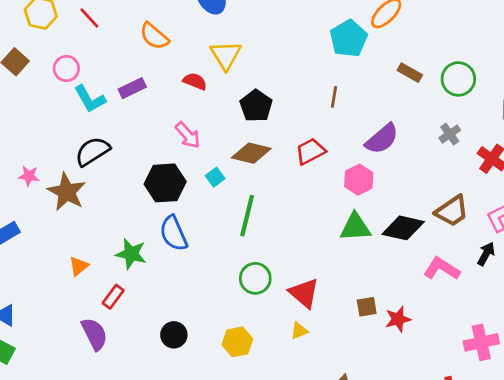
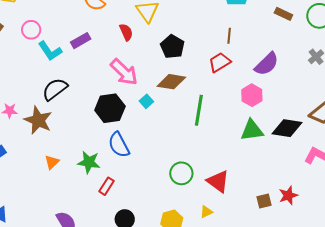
red semicircle: (195, 81) -> (126, 32), turned 48
pink arrow: (188, 135) -> (124, 72), size x1.4
red trapezoid: (310, 151) -> (220, 62), moved
green line: (247, 216) -> (199, 110), moved
orange triangle: (79, 266) -> (52, 162), moved
red rectangle: (113, 297) -> (107, 186), moved
brown square: (367, 307) -> (264, 201), moved
yellow triangle: (299, 331) -> (206, 212), moved

